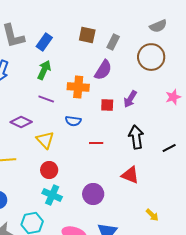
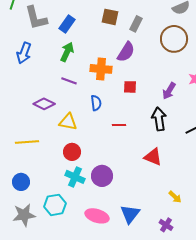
purple arrow: (130, 99) -> (169, 91), moved
blue semicircle: (73, 121) -> (96, 103), turned -105
yellow triangle: (45, 140) -> (68, 122), turned -36
purple circle: (93, 194) -> (102, 176), moved

